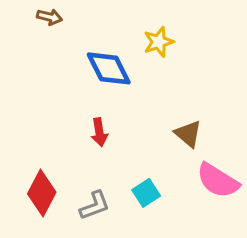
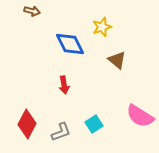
brown triangle: (188, 134) -> (117, 60), moved

